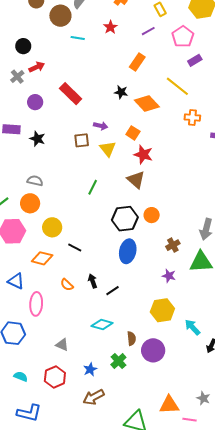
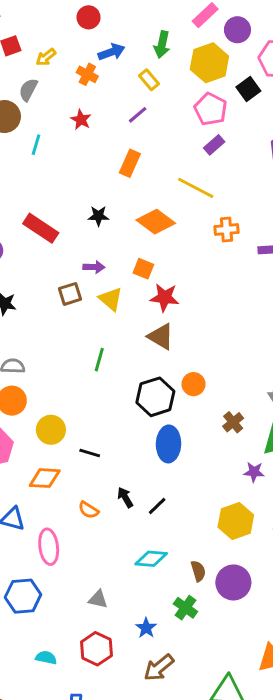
pink pentagon: (183, 37) -> (211, 109), moved
cyan line: (78, 38) -> (36, 145), turned -72
black star: (121, 92) -> (98, 216), moved
purple star: (169, 276) -> (254, 472), moved

